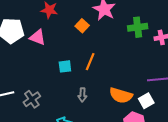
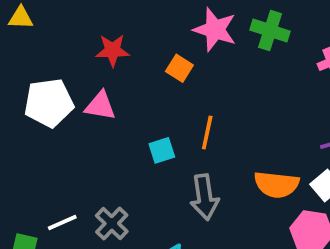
green cross: (138, 27) -> (270, 31), moved, turned 36
gray arrow: (82, 95) -> (204, 197), size x1.6

